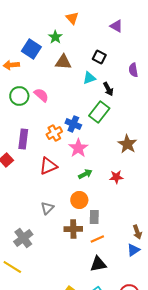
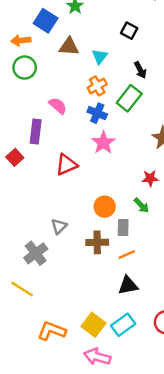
brown triangle: (63, 62) -> (69, 47), moved
cyan triangle: (89, 78) -> (100, 56), moved, turned -32
pink semicircle: (41, 95) -> (58, 106), moved
green circle: (19, 96) -> (25, 68), moved
orange cross: (54, 133) -> (97, 86), moved
green arrow: (85, 174) -> (142, 205), moved, turned 72
gray triangle: (47, 208) -> (59, 226), moved

